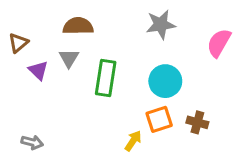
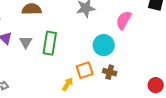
gray triangle: (69, 58) -> (26, 42), moved
cyan circle: (165, 81) -> (104, 45), moved

